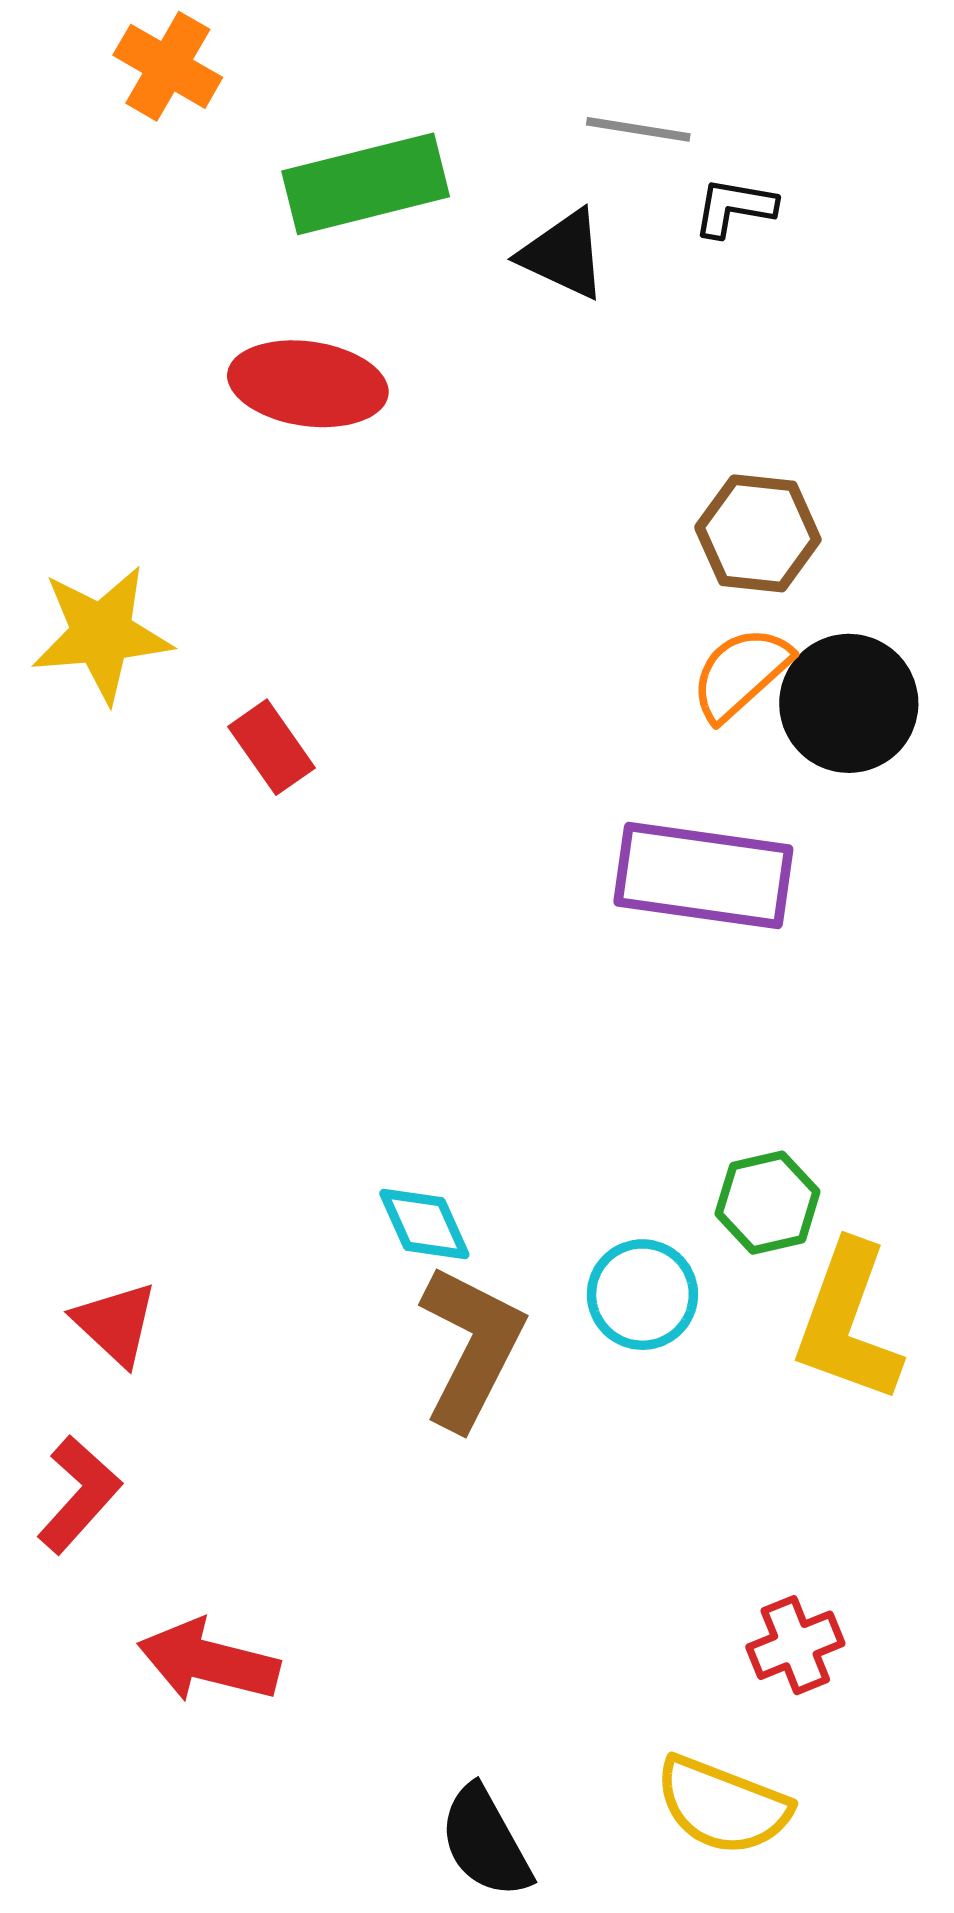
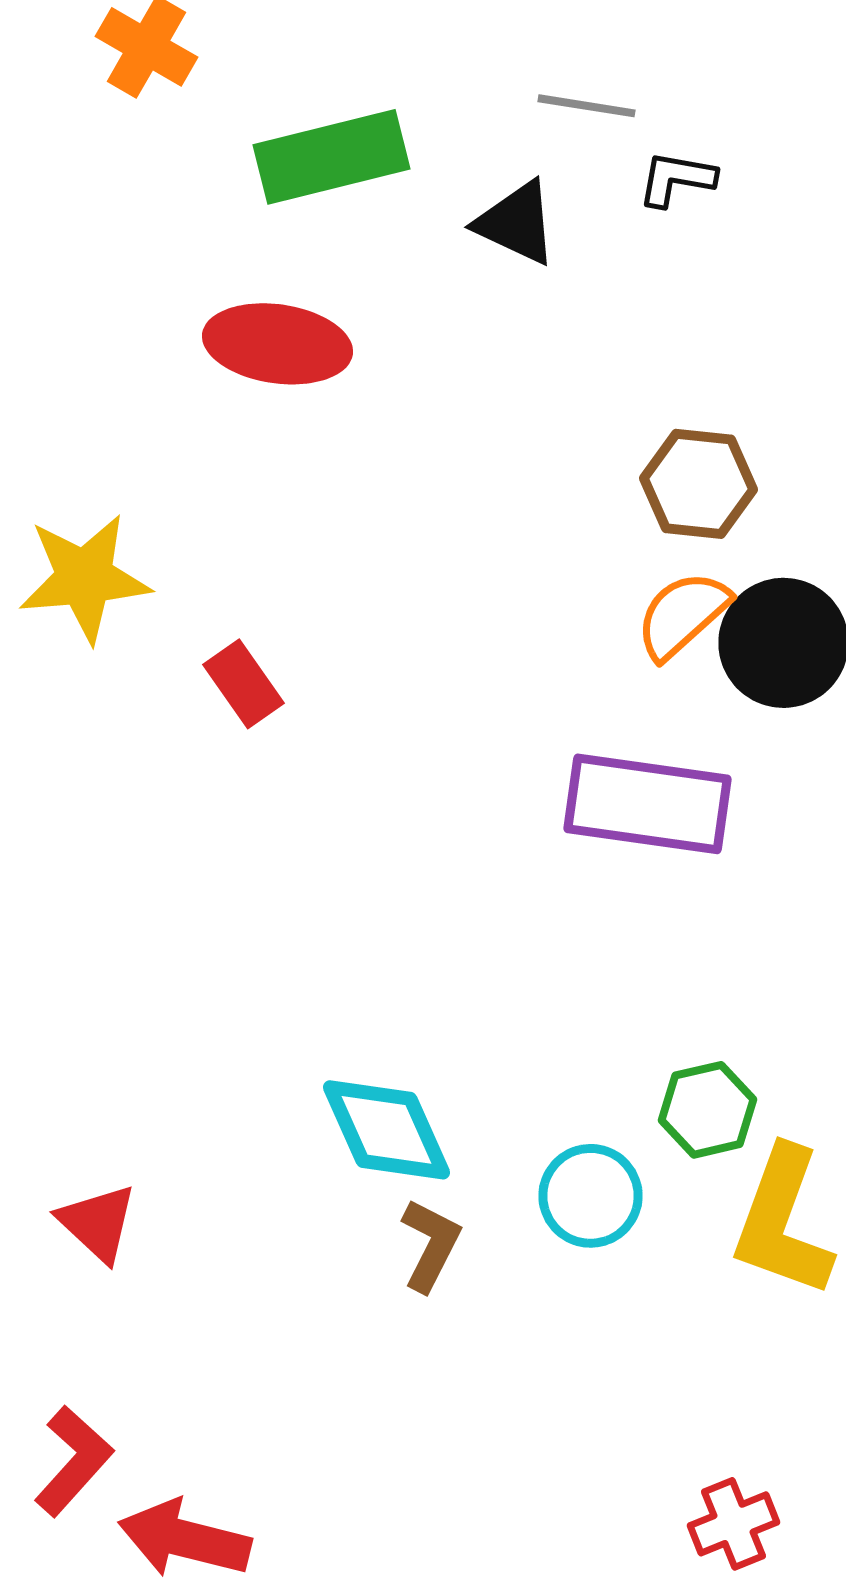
cyan diamond: (424, 1224) -> (386, 1130), size x1.5
brown L-shape: (471, 1347) -> (430, 1245), size x0.6
red L-shape: (79, 1494) -> (74, 1461), moved

